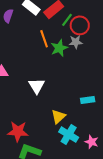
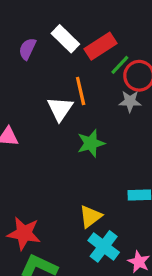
green star: (59, 48) -> (91, 143), moved
white triangle: (37, 86) -> (60, 109), moved

